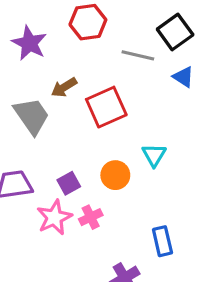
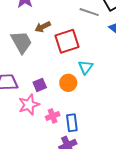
cyan triangle: (154, 155) -> (86, 67), moved
pink cross: (91, 217) -> (53, 116), moved
blue rectangle: (162, 241) -> (72, 123), moved

